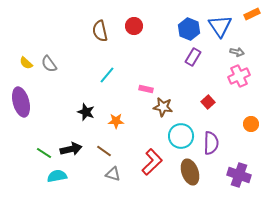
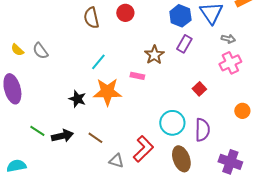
brown star: (163, 107) -> (154, 55), moved, turned 30
orange star: (116, 121) -> (107, 92), moved, size x1.8
green line: (44, 153) -> (37, 131), moved
gray triangle: (113, 174) -> (116, 161), moved
cyan semicircle: (57, 176) -> (16, 166), moved

